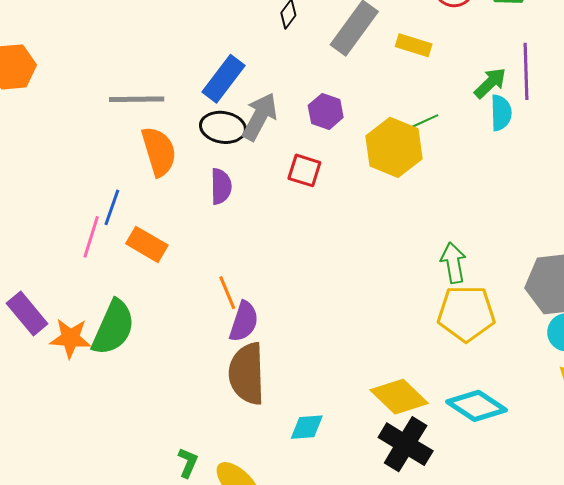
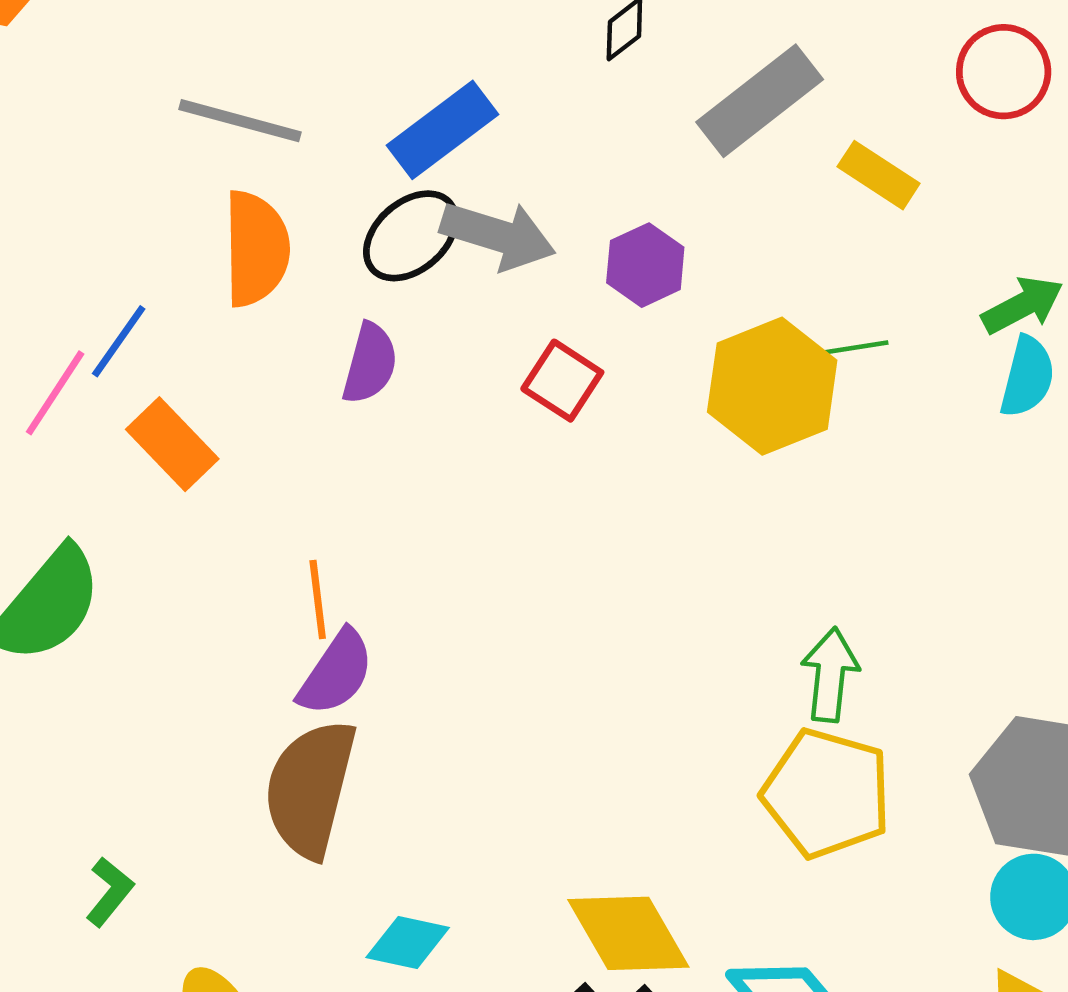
gray arrow: (260, 117) -> (498, 235), turned 63
black ellipse: (223, 127) -> (411, 236), turned -66
green L-shape: (188, 463) -> (110, 892), moved

